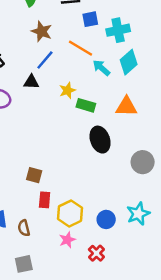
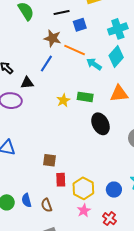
cyan cross: (118, 30) -> (118, 29), moved
brown star: (42, 31) -> (52, 38), moved
black triangle: (31, 82) -> (27, 83), moved
yellow star: (67, 90) -> (63, 100), moved

